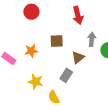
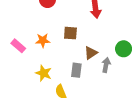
gray arrow: (92, 39) -> (106, 65), moved
gray rectangle: (66, 75) -> (76, 70), turned -32

